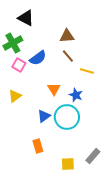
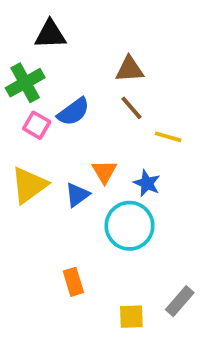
black triangle: (26, 18) -> (50, 34), turned -30
yellow triangle: (15, 96) -> (29, 185), size x1.5
blue triangle: (44, 116) -> (77, 195), moved

